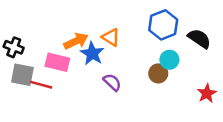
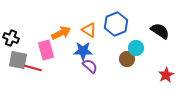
blue hexagon: (163, 25) -> (116, 24), moved
blue star: (92, 54) -> (83, 51), moved, turned -30
pink rectangle: (57, 62) -> (46, 50), turned 60

